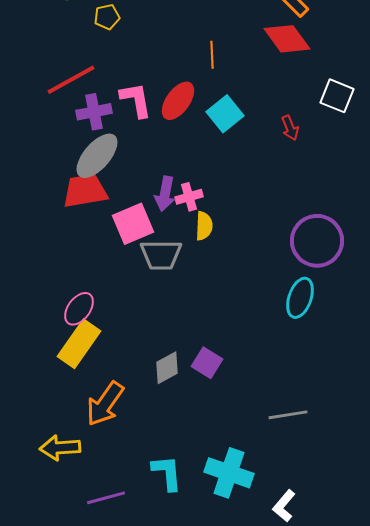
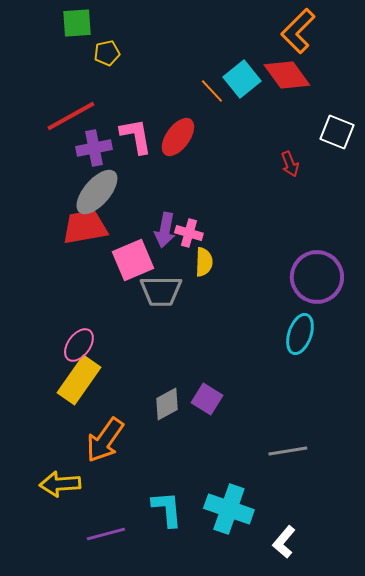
orange line: (212, 55) -> (212, 91), turned -40
cyan square: (225, 114) -> (242, 79), moved
pink cross: (189, 197) -> (189, 233), turned 32

